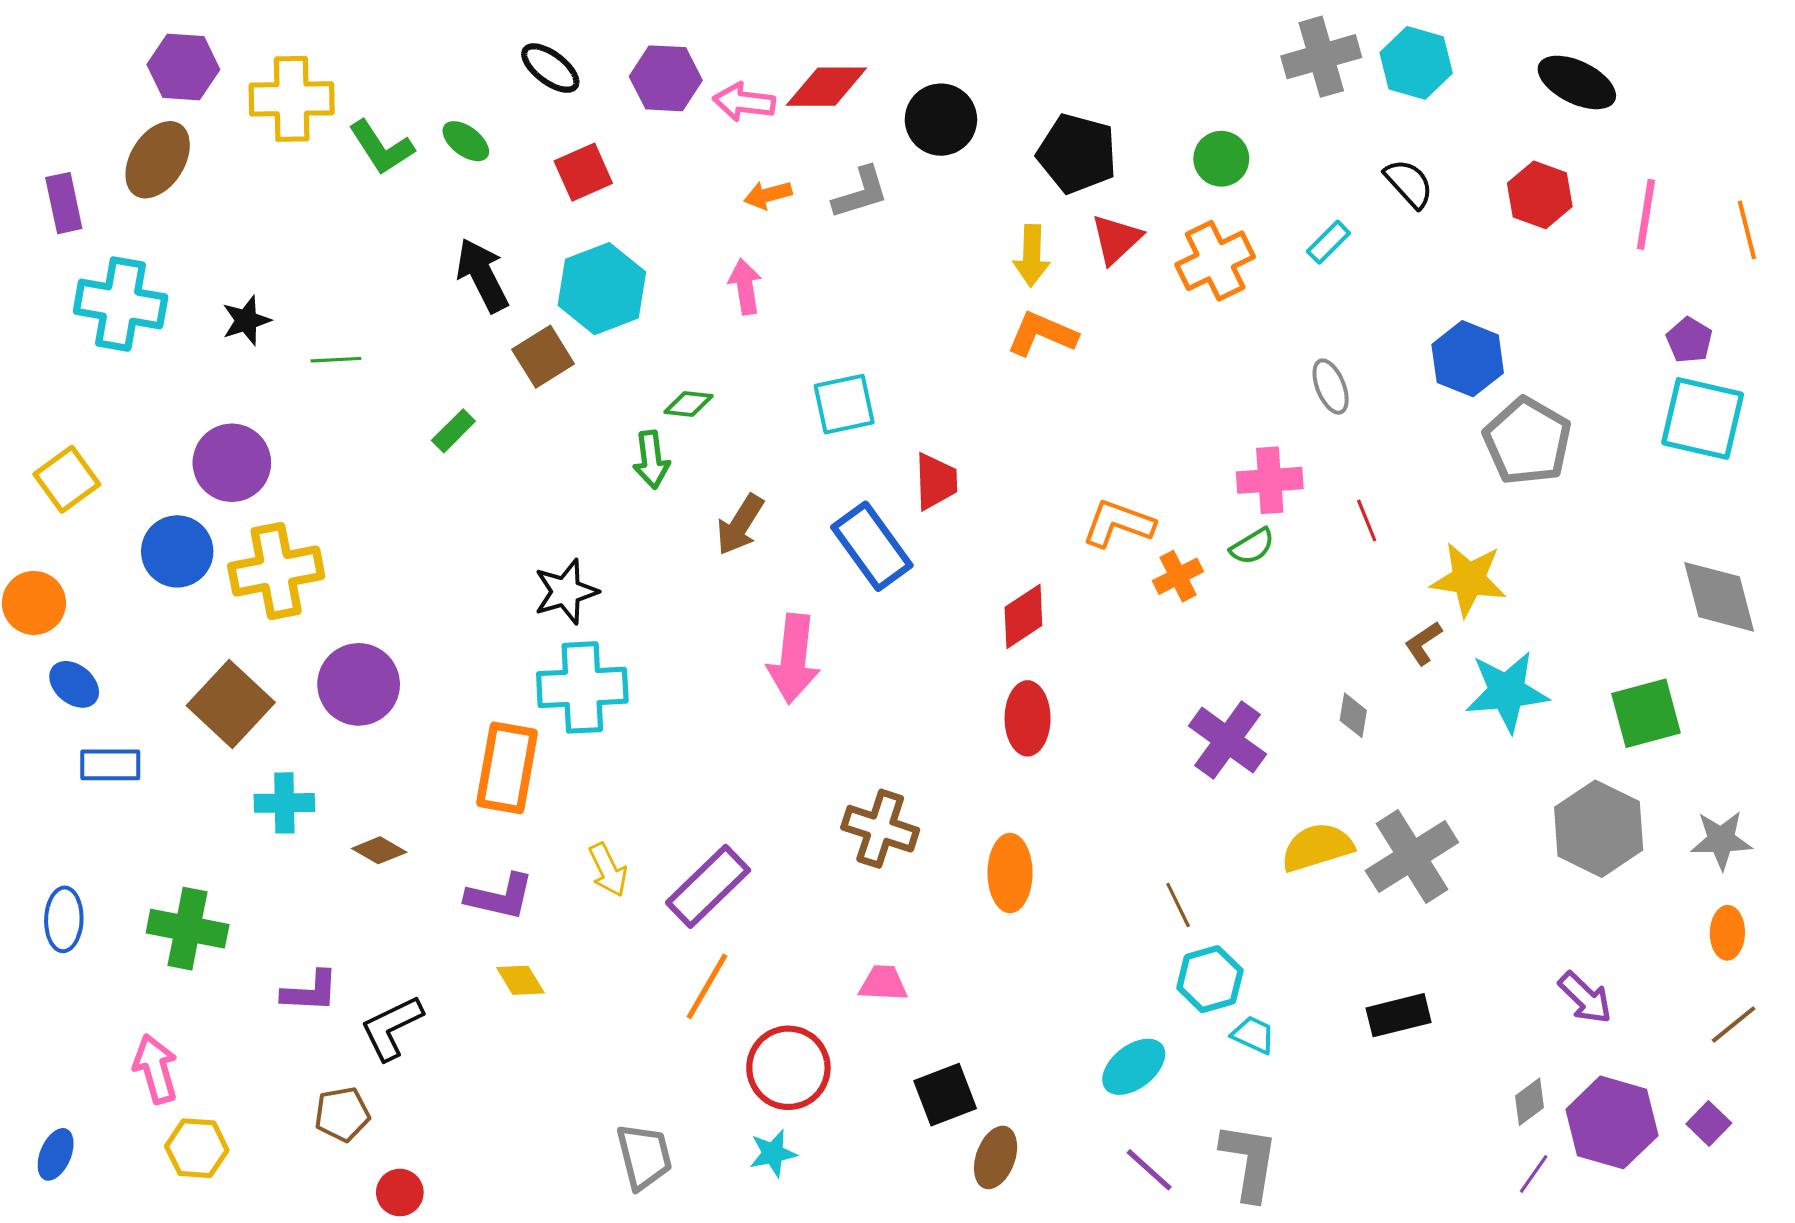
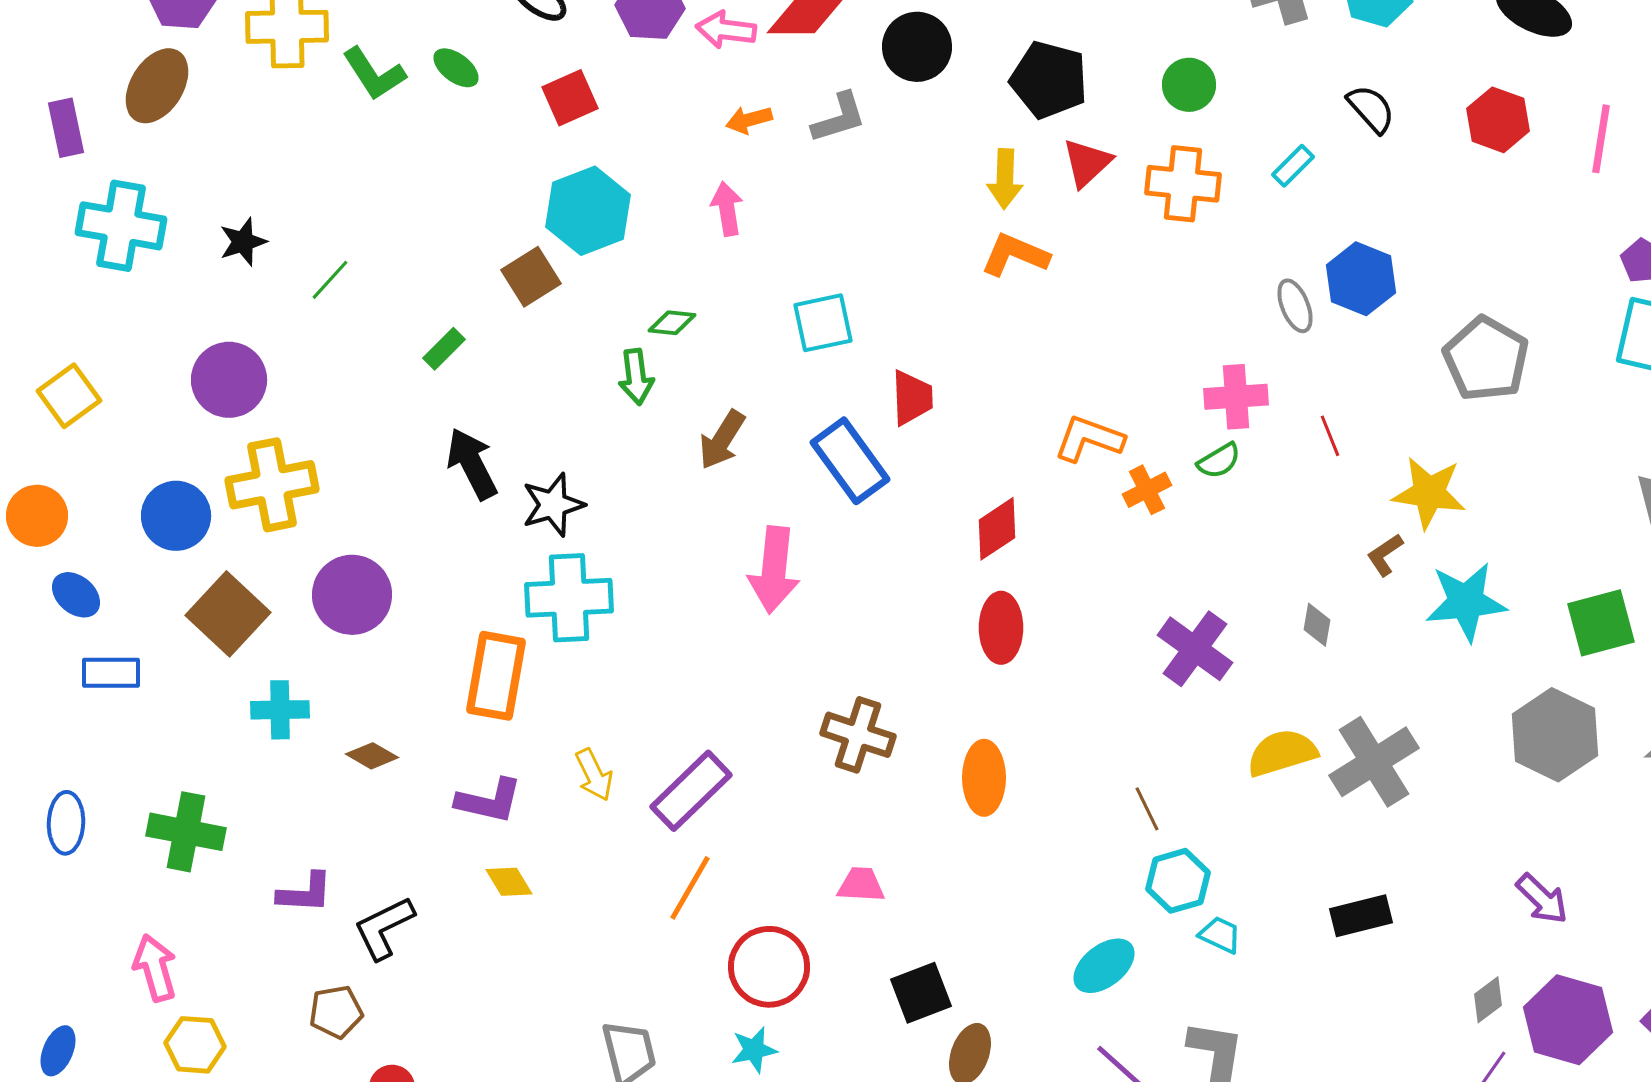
orange cross: (1215, 261) -> (1183, 184), turned 32
black arrow: (482, 275) -> (472, 464), moved
blue hexagon: (1468, 359) -> (1361, 279), moved
green line: (336, 360) -> (330, 280), turned -45
blue circle: (177, 551) -> (176, 516), moved

